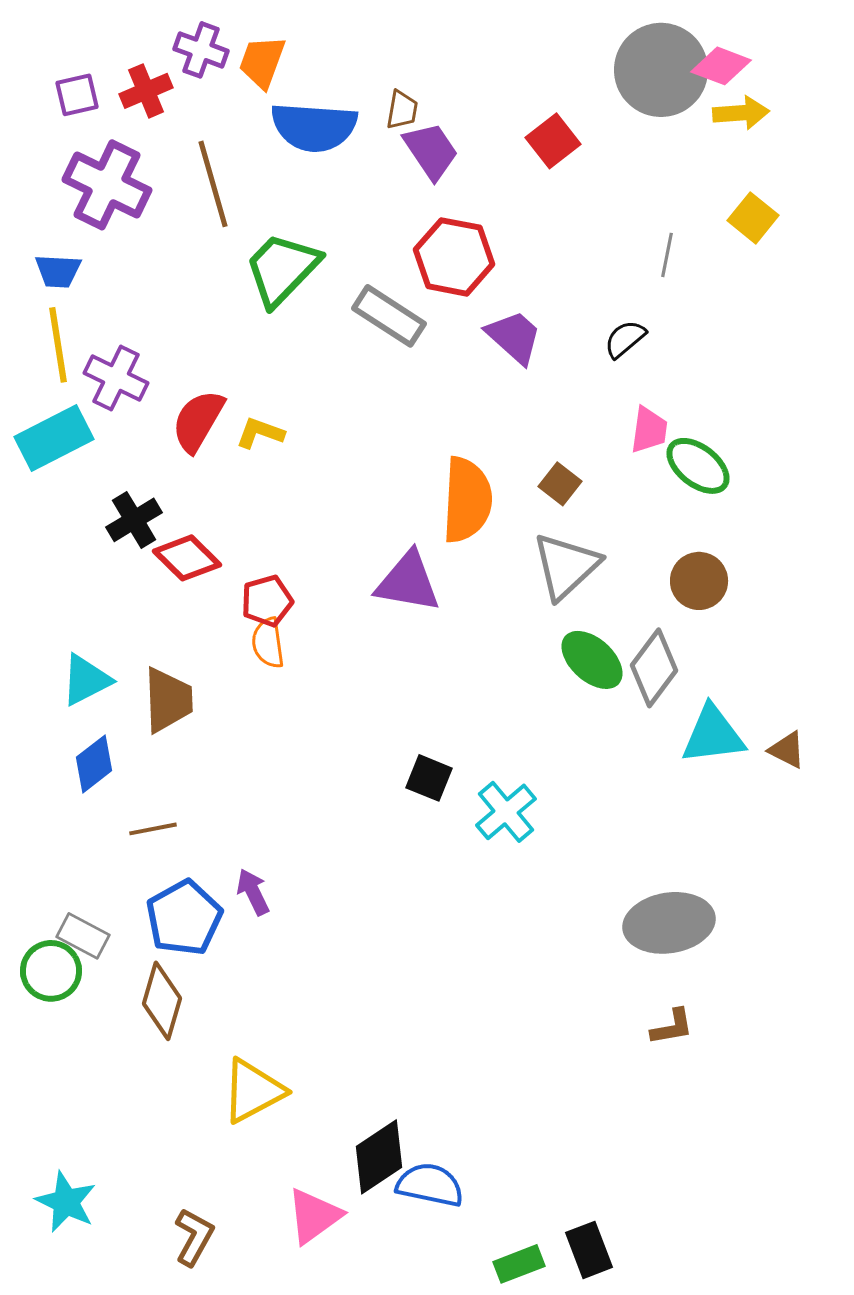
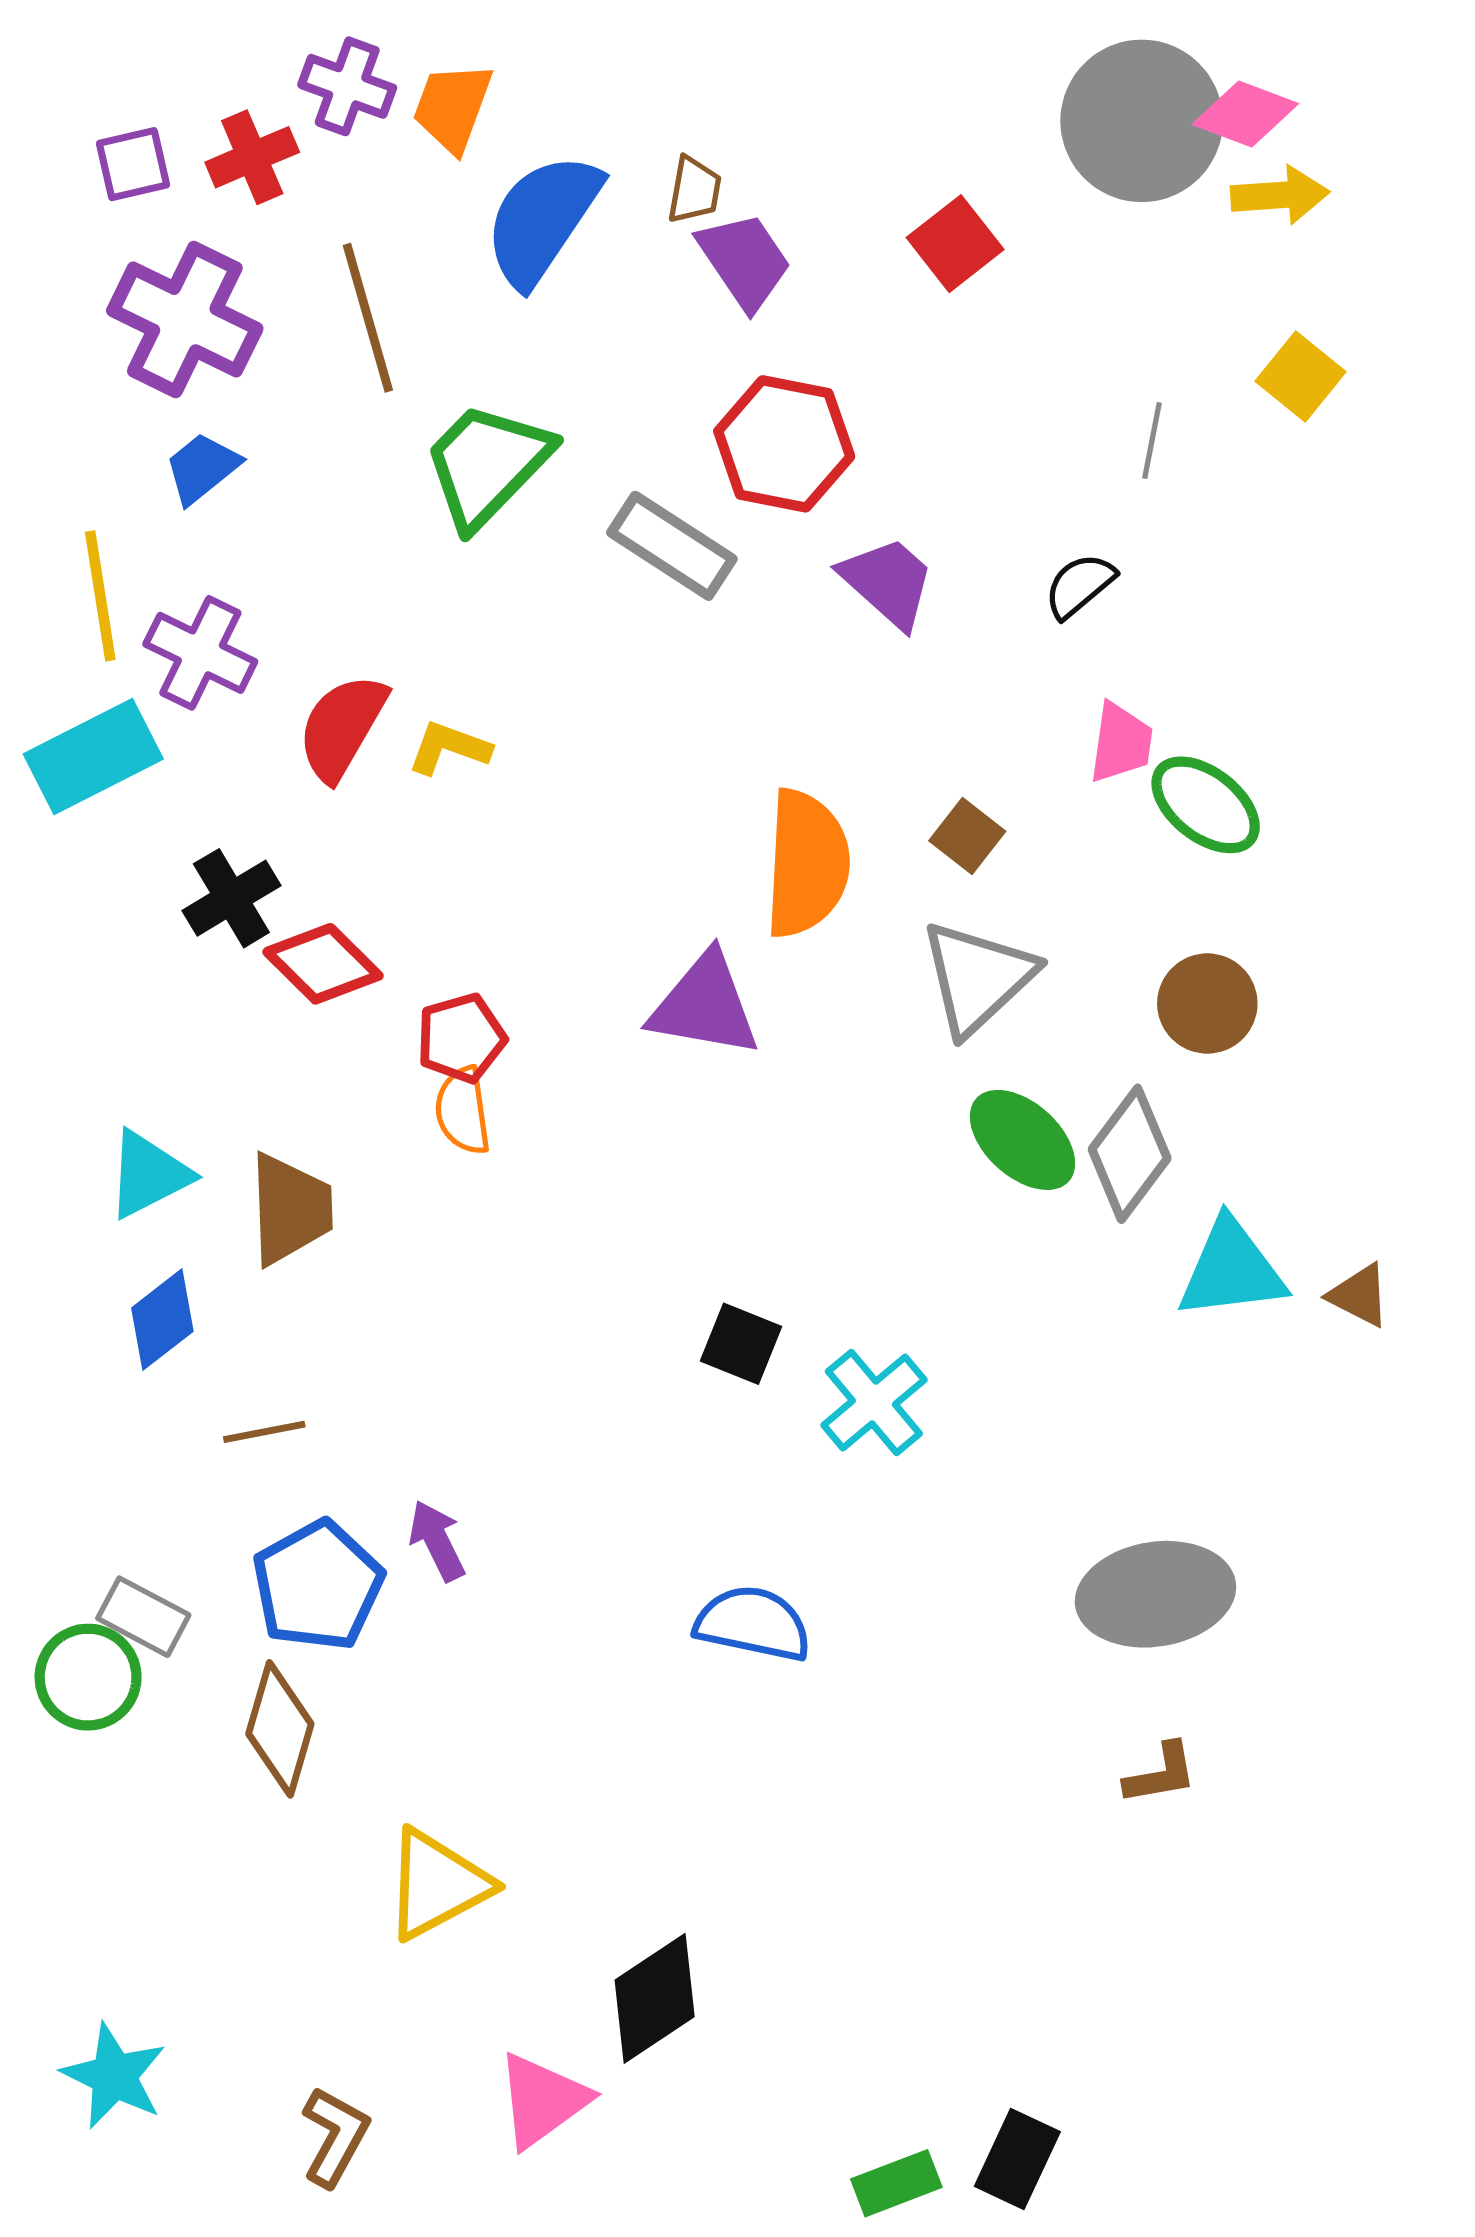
blue semicircle: (314, 127) -> (542, 219), turned 120
blue trapezoid: (58, 271) -> (202, 468), moved, turned 138
blue semicircle: (430, 1185) -> (753, 1624), moved
black rectangle: (589, 1250) -> (1017, 2159), turned 46

